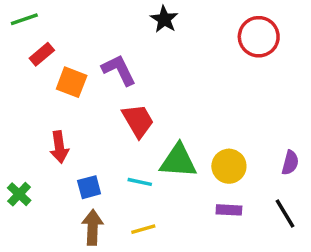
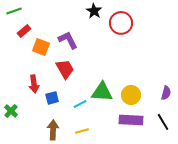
red circle: (259, 37) -> (121, 23), moved
red trapezoid: (138, 121) -> (65, 69), moved
cyan line: (140, 182) -> (80, 104), turned -40
blue square: (89, 187) -> (52, 98), moved
purple rectangle: (229, 210) -> (131, 120), size x1.6

